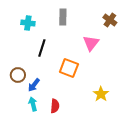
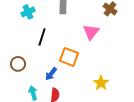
cyan cross: (28, 23) -> (28, 12), turned -32
blue arrow: (34, 85) -> (51, 74), moved

